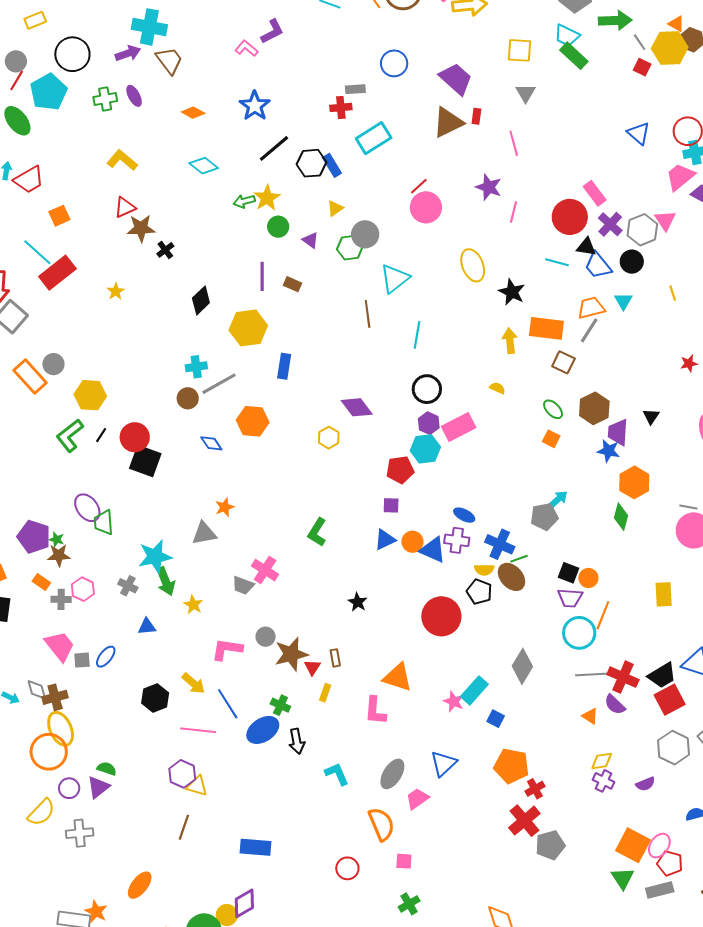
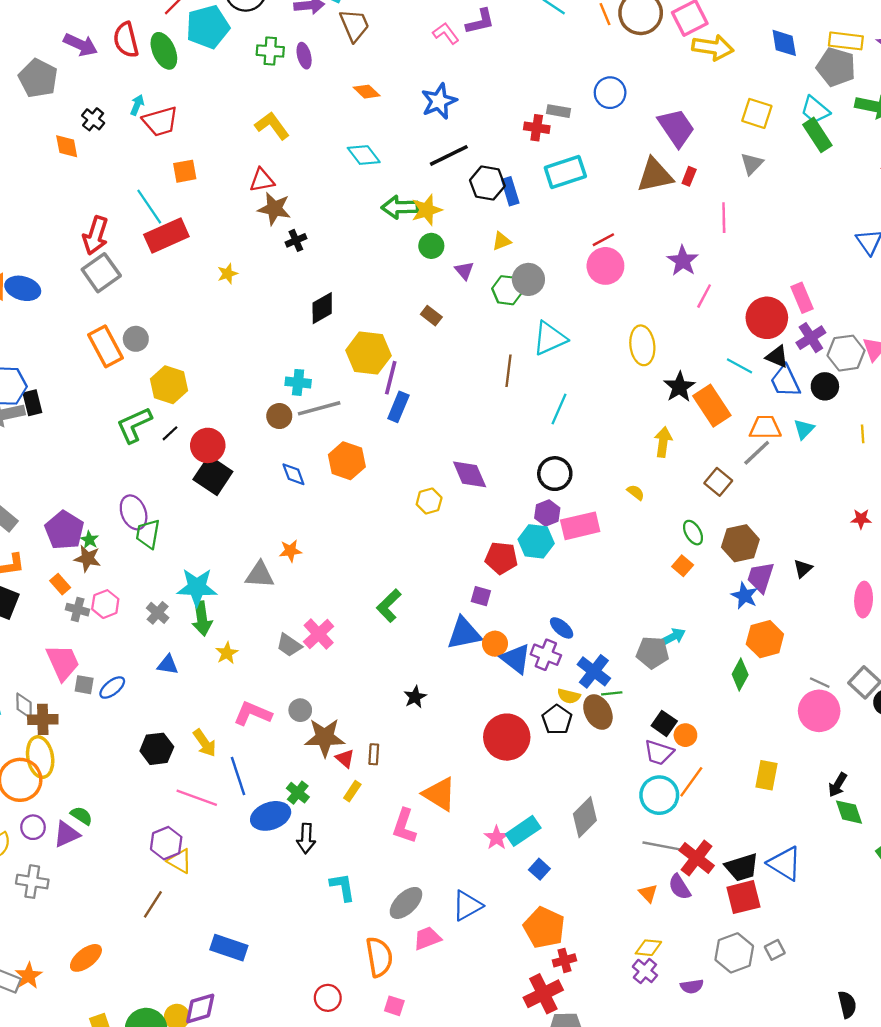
green arrow: (244, 201) -> (400, 207), size x1.4
purple line: (262, 276) -> (391, 378), moved
orange rectangle: (546, 328) -> (712, 406), moved, turned 36
blue triangle: (385, 540) -> (464, 633), size x1.4
red triangle: (312, 667) -> (345, 758), turned -36

